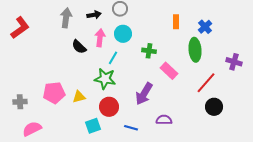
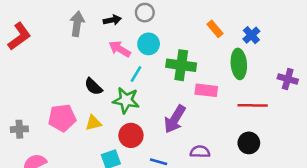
orange rectangle: (176, 22) -> (215, 29), turned -40
pink arrow: (100, 38) -> (120, 49), turned -66
black semicircle: (79, 47) -> (93, 87), moved
green cross: (149, 51) -> (181, 65), size x1.6
pink rectangle: (169, 71) -> (206, 90), turned -36
red line: (206, 83) -> (253, 105), turned 50
black circle: (214, 107) -> (249, 143), moved

